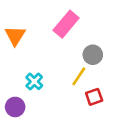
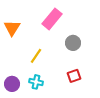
yellow line: (79, 76) -> (36, 56), moved
cyan cross: (34, 81) -> (36, 82), moved, turned -32

